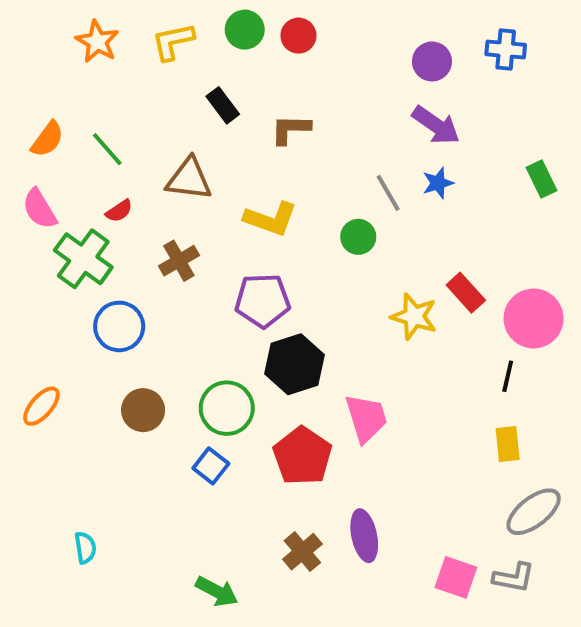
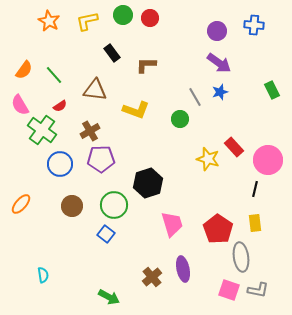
purple pentagon: (263, 301) -> (101, 159), moved
pink trapezoid: (366, 418) -> (172, 224), moved
red pentagon: (302, 456) -> (218, 229), moved
gray ellipse: (534, 512) -> (241, 257), moved, turned -60

